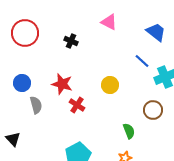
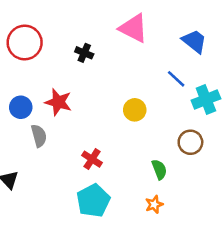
pink triangle: (109, 22) -> (133, 28), size x1.4
red star: (62, 84) -> (58, 102), moved
red cross: (77, 105) -> (92, 159), moved

